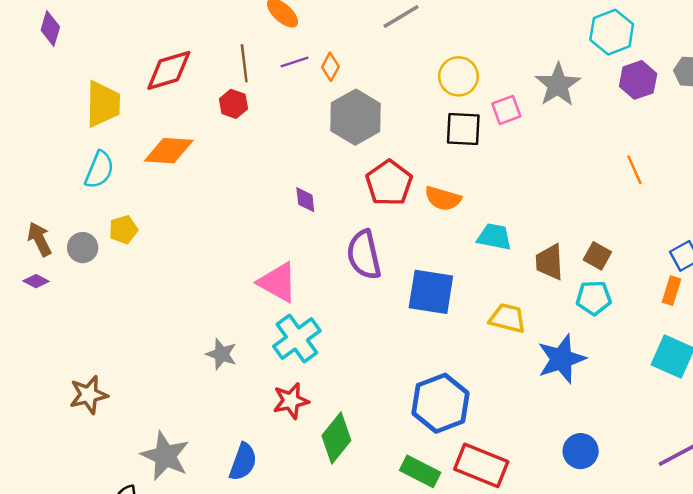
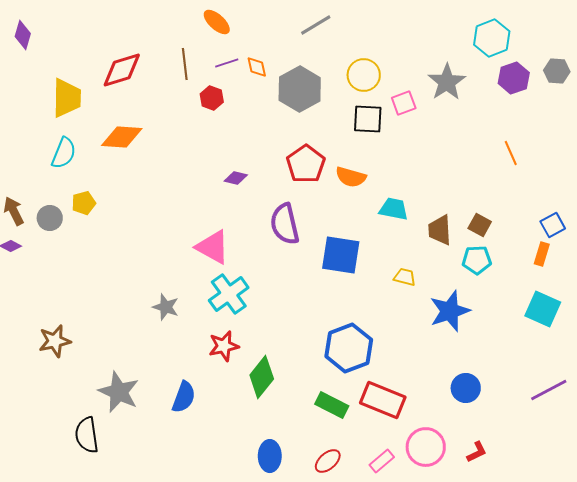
orange diamond: (330, 67) -> (257, 67), turned -40
red hexagon: (233, 104) -> (212, 98), moved
gray hexagon: (356, 117) -> (300, 89), moved
purple diamond: (305, 200) -> (236, 178), turned -70
yellow trapezoid: (508, 318) -> (405, 277), size x0.7

